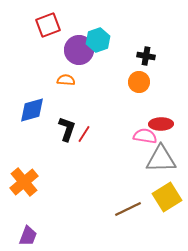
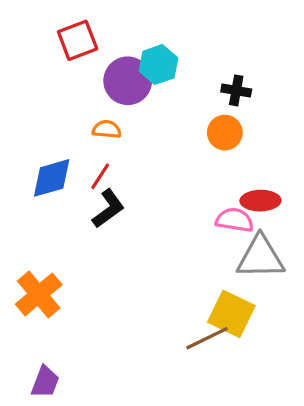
black L-shape: (67, 129) -> (108, 209), turned 35
red line: (84, 134) -> (100, 176), moved
yellow square: (167, 197) -> (231, 314), moved, turned -32

